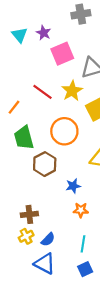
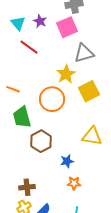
pink square: (62, 54) -> (67, 27), moved
red line: (42, 92) -> (29, 47), moved
orange line: (14, 107) -> (13, 89), turned 72
orange circle: (64, 131) -> (52, 99), moved

